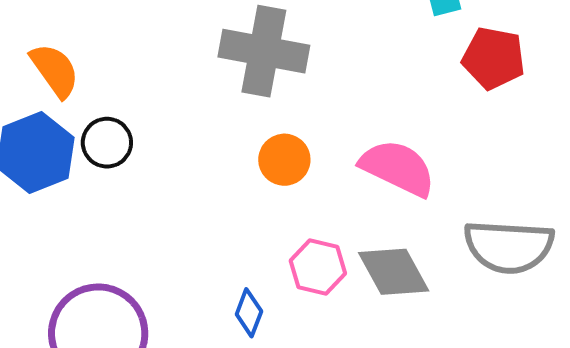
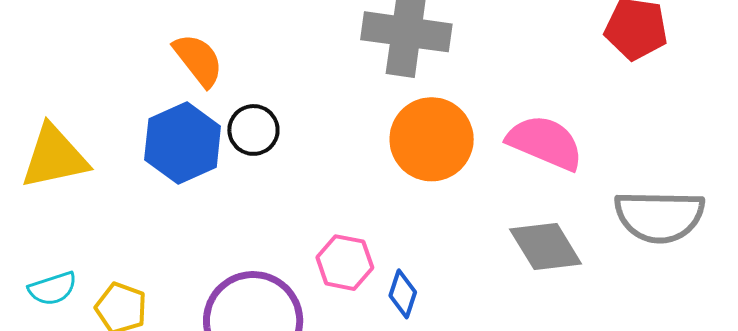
orange circle: (284, 160) -> (432, 139), size x1.6
pink hexagon: (318, 267) -> (345, 263), moved

